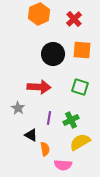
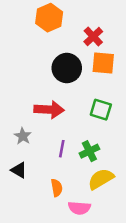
red cross: (74, 19) -> (93, 37), moved
black triangle: (31, 135) -> (19, 170), moved

